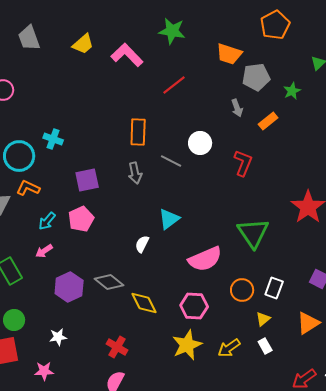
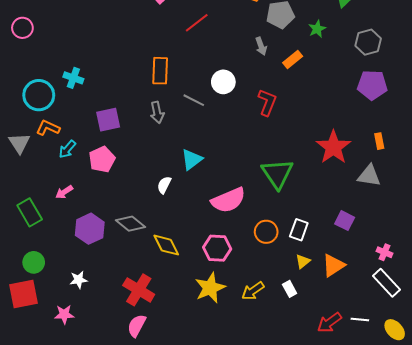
cyan arrow: (47, 221) -> (67, 149), moved
yellow triangle: (263, 319) -> (303, 261), moved
red cross: (117, 347) -> (139, 290), size x1.4

